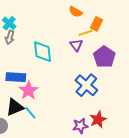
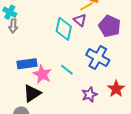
cyan diamond: (42, 52) -> (64, 29), moved, turned 30
cyan line: (30, 113) -> (67, 70), moved
purple star: (80, 126) -> (89, 95), moved

